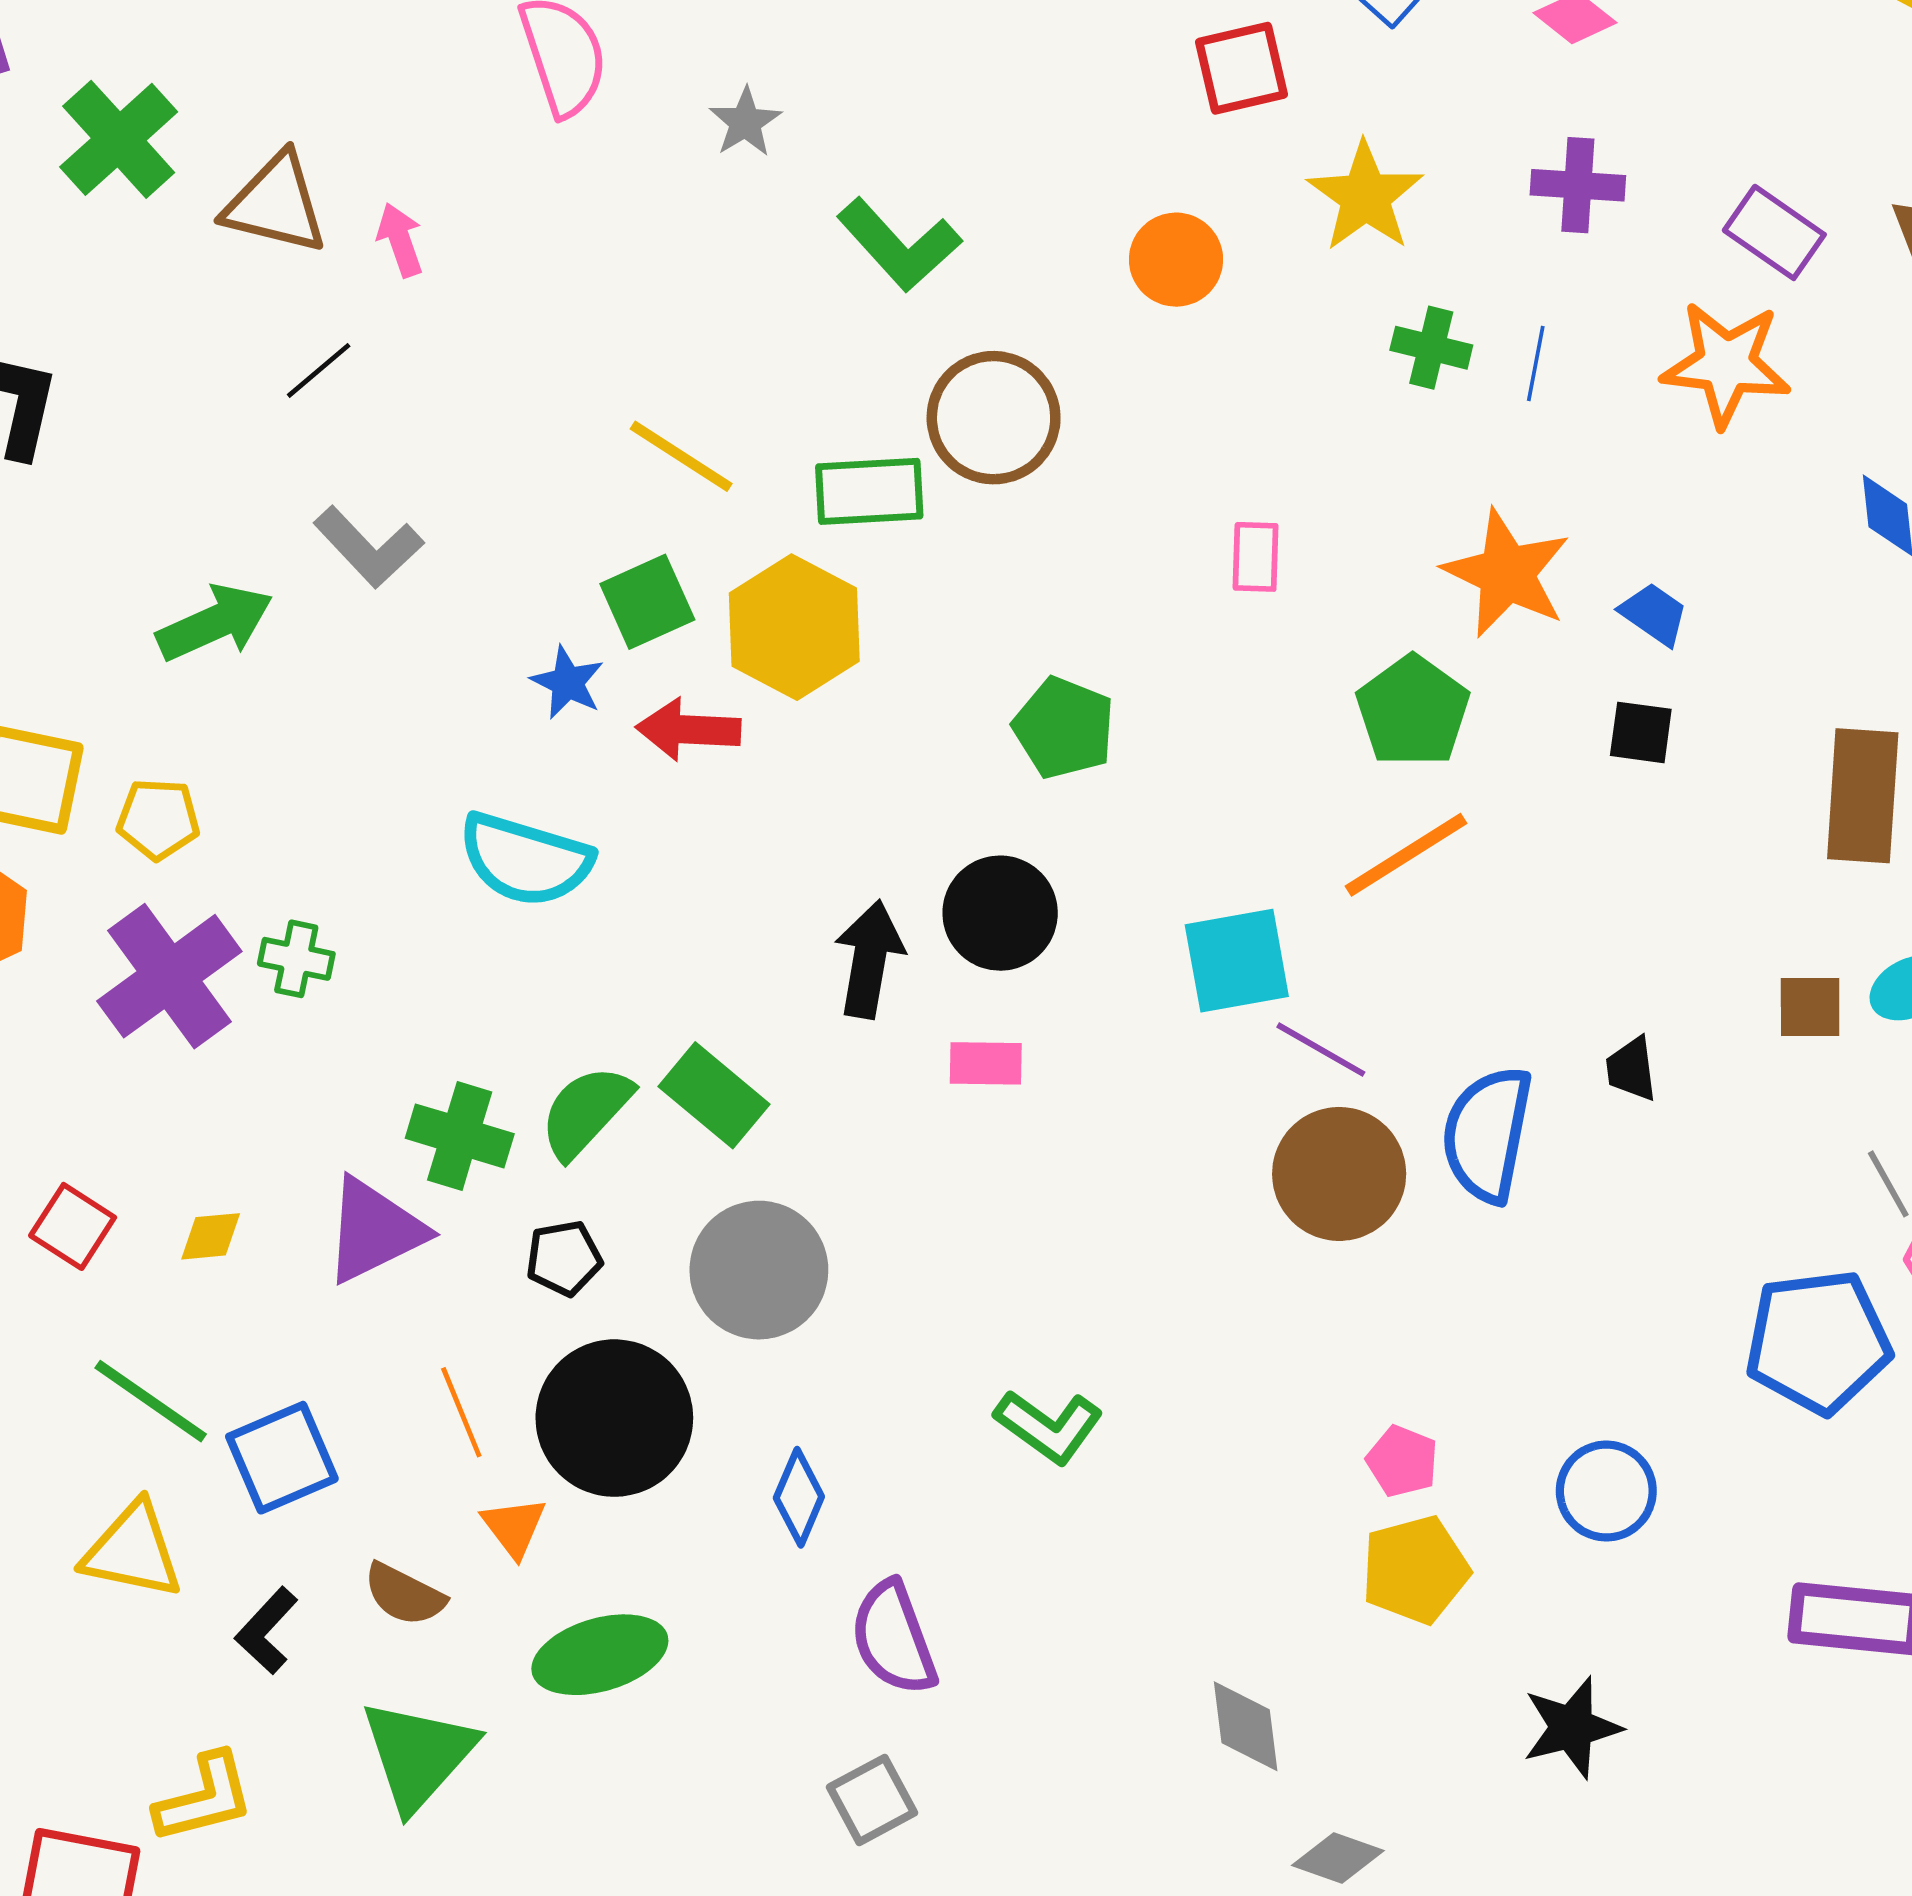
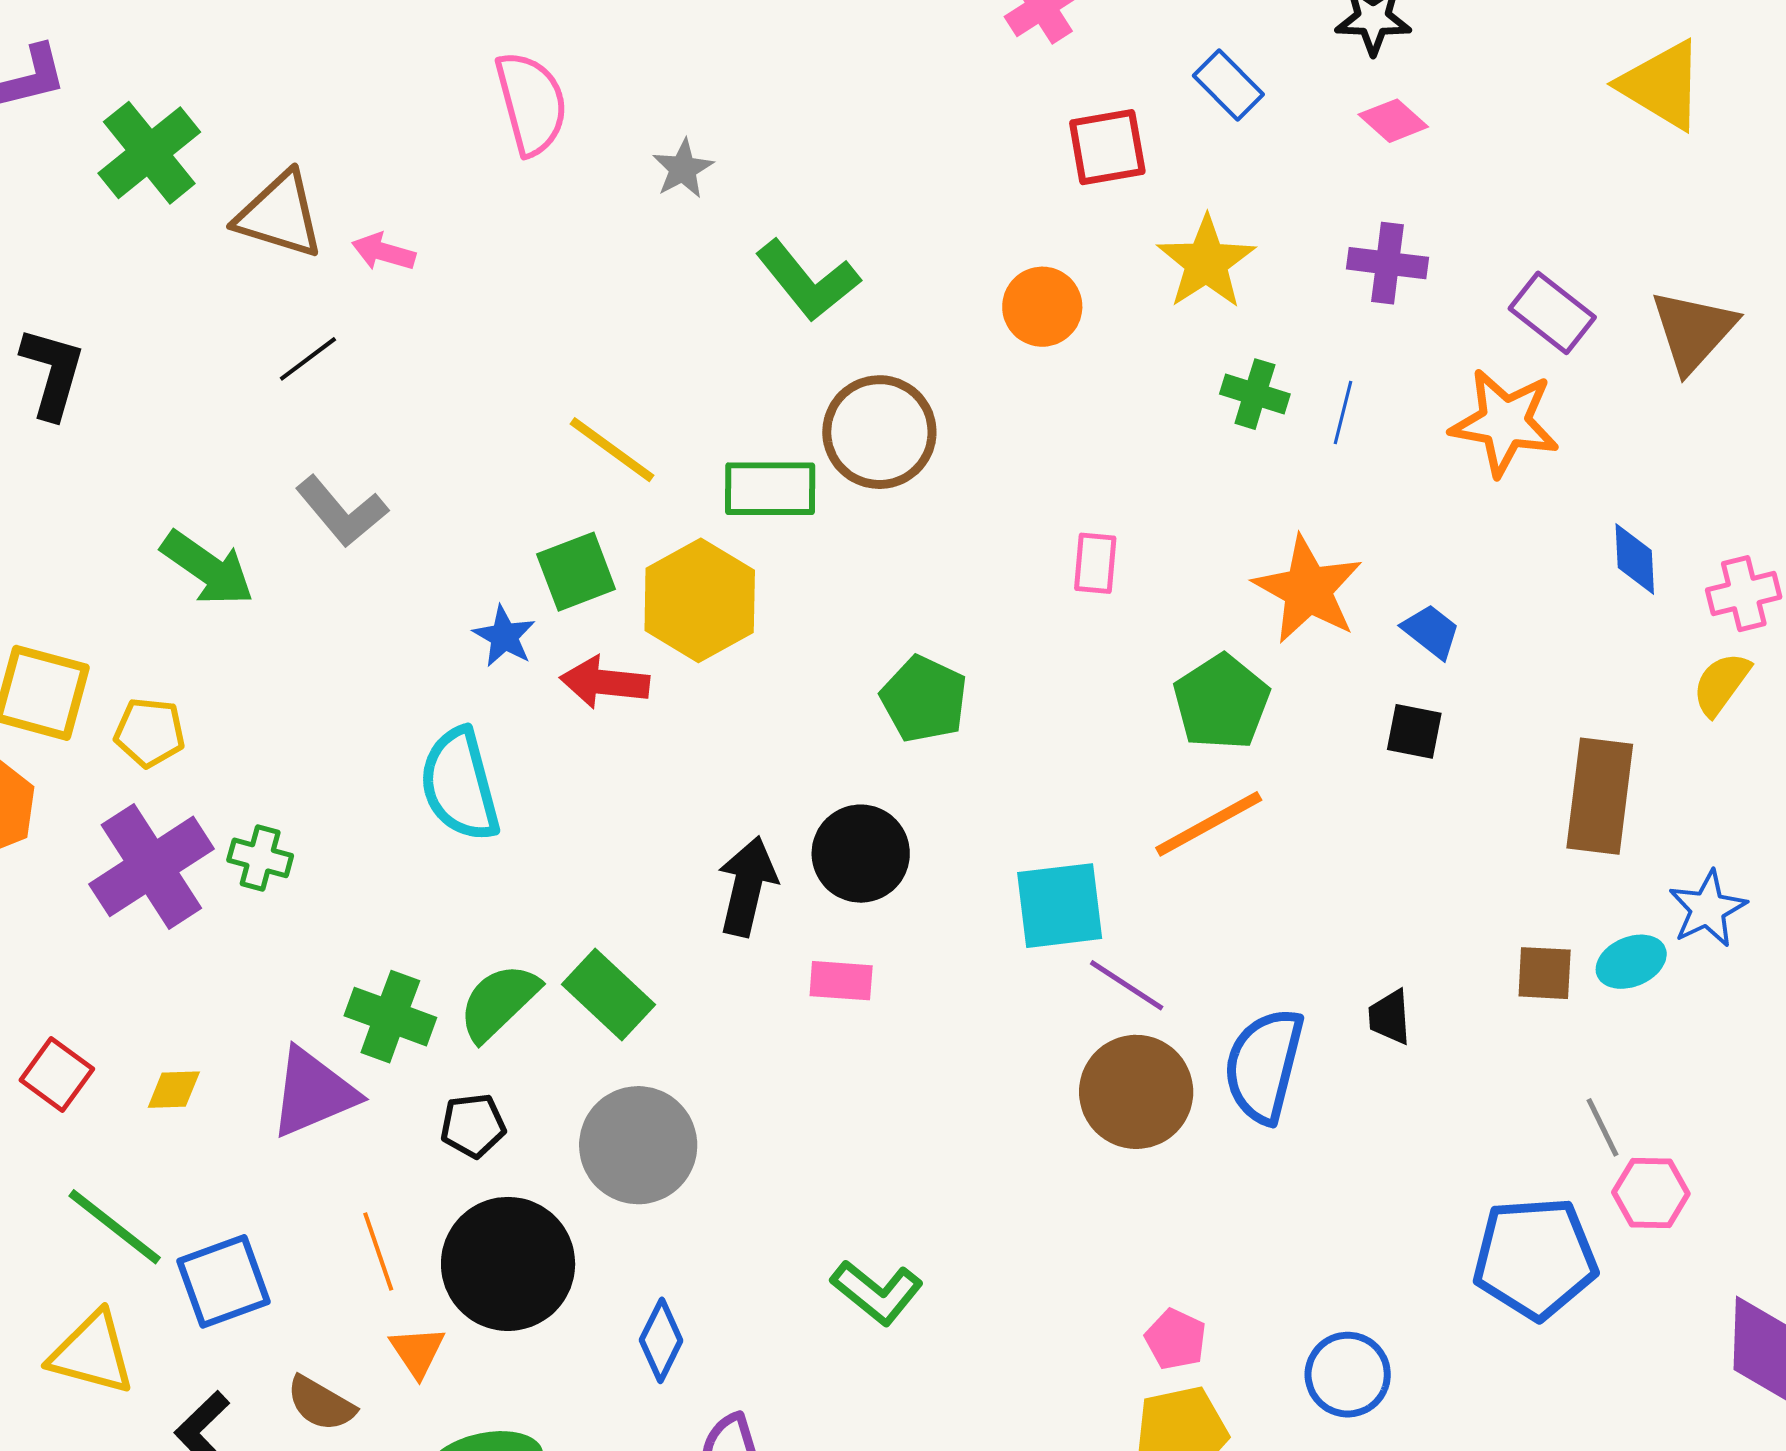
pink arrow: (400, 240) -> (384, 252), turned -58
green arrow: (215, 623) -> (207, 568), turned 56
cyan semicircle: (525, 860) -> (460, 785), turned 55

